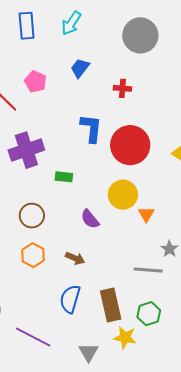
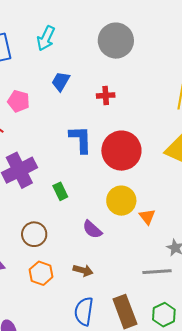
green rectangle: (64, 177) -> (60, 191), turned 66

